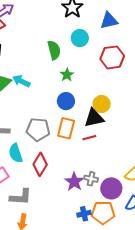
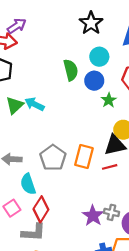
green star: (67, 75) -> (109, 100), moved
blue circle: (66, 101) -> (94, 81), moved
gray pentagon: (38, 129) -> (53, 158), turned 30
red diamond: (40, 164) -> (41, 209), moved

